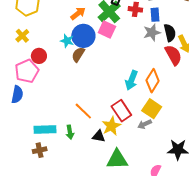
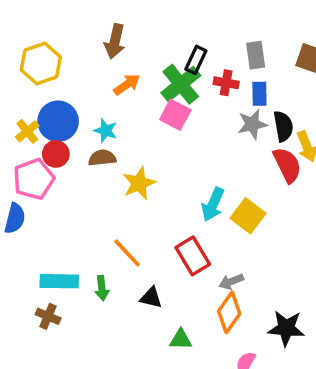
yellow cross: (22, 36) -> (27, 131), moved
blue circle: (83, 36) -> (58, 121), moved
brown semicircle: (78, 55) -> (102, 158), moved, turned 49
orange diamond: (153, 81) -> (229, 312), moved
yellow square: (152, 109) -> (248, 216), moved
yellow star: (111, 126) -> (139, 183), moved
brown cross: (40, 150) -> (48, 316), turned 32
green triangle: (117, 159) -> (181, 340), size x0.6

